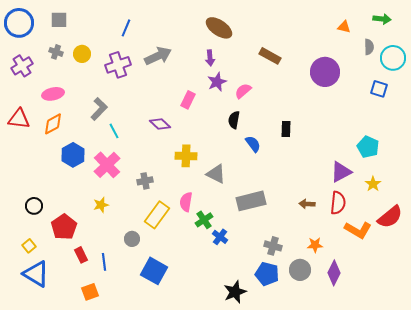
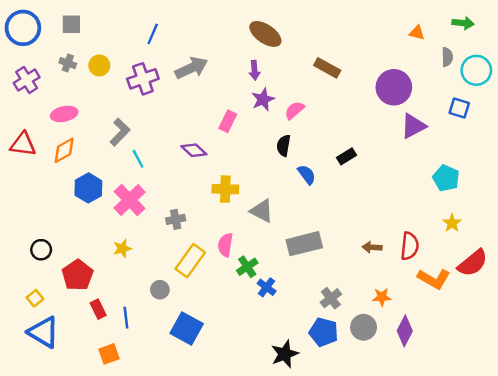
black rectangle: (286, 129) -> (347, 156), turned 56
purple triangle: (341, 172) -> (413, 126), moved
gray cross: (273, 246) -> (331, 298), turned 36

